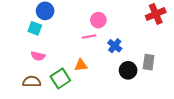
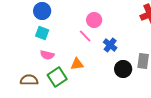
cyan square: (35, 28) -> (42, 33), moved
pink line: (89, 36) -> (85, 36), turned 56
pink semicircle: (38, 56) -> (47, 55), moved

